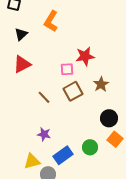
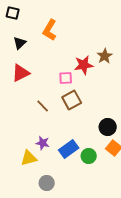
brown star: (101, 84) -> (105, 56), moved
blue rectangle: (63, 155) -> (69, 149), moved
yellow triangle: (32, 161) -> (29, 158), moved

